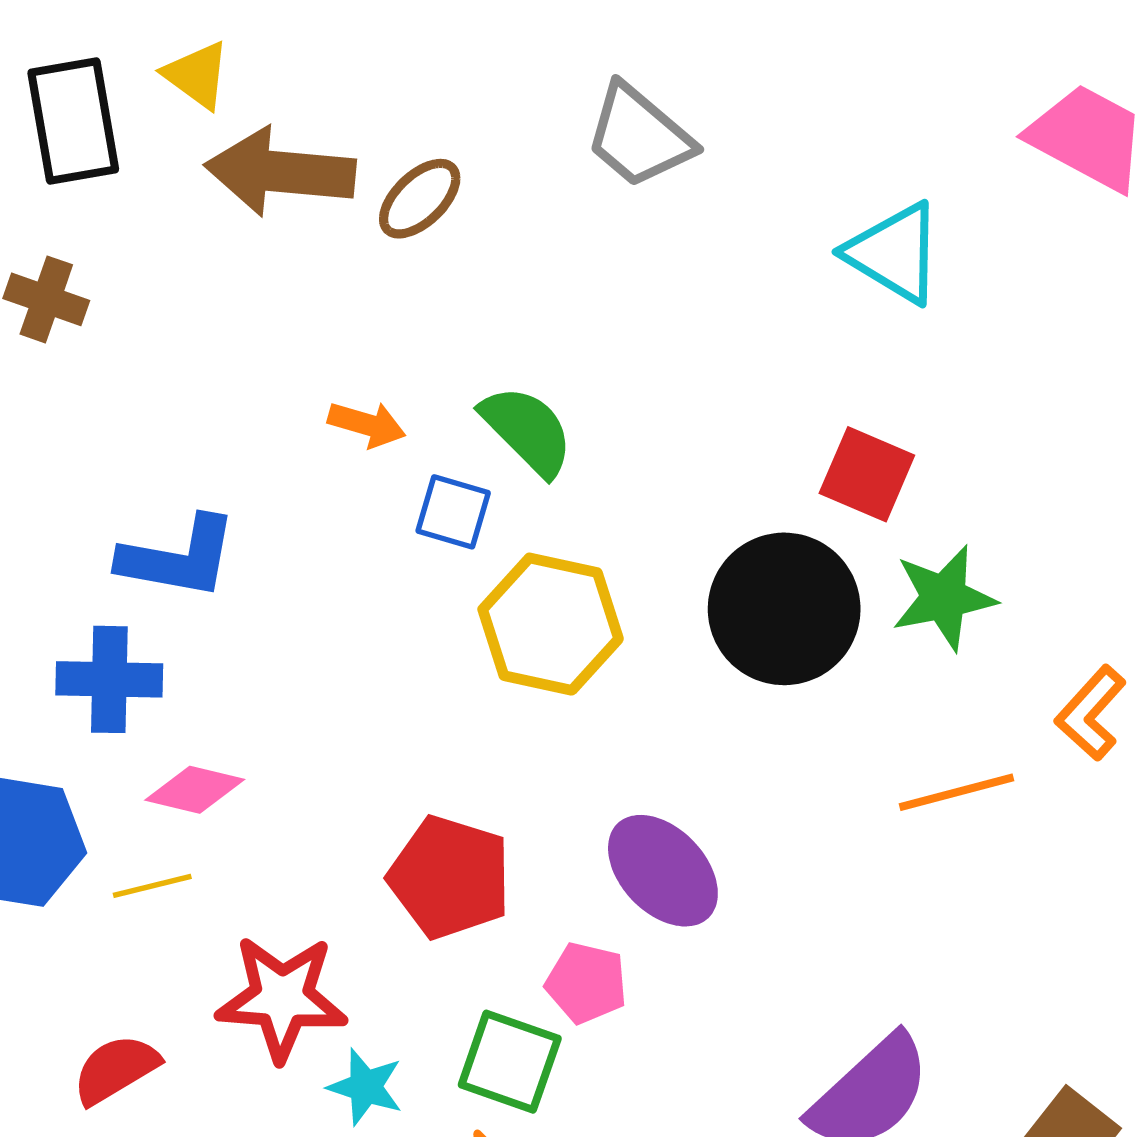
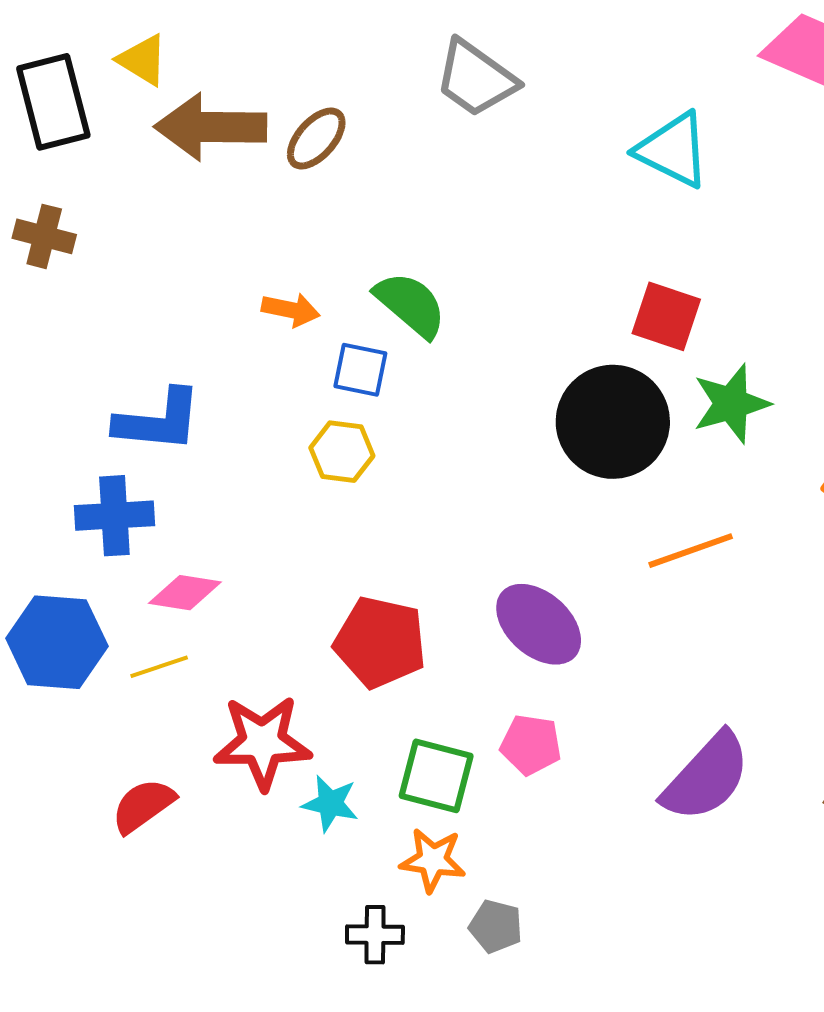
yellow hexagon: (551, 624) -> (342, 452), moved, size x0.6
orange line: (956, 792) -> (691, 551), moved
pink pentagon: (586, 983) -> (531, 745), moved

